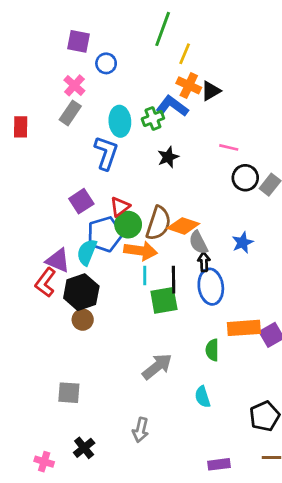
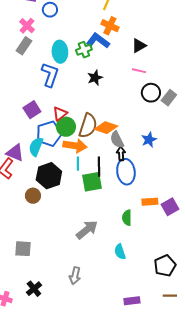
black triangle: (211, 91) -> (139, 46), moved
black hexagon: (81, 292) -> (49, 176), moved
orange rectangle: (244, 328) -> (150, 202), size x0.7

